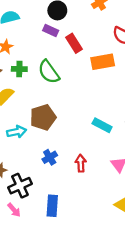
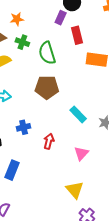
purple rectangle: (51, 30) -> (61, 18), turned 72
brown pentagon: (43, 117) -> (47, 87), moved

